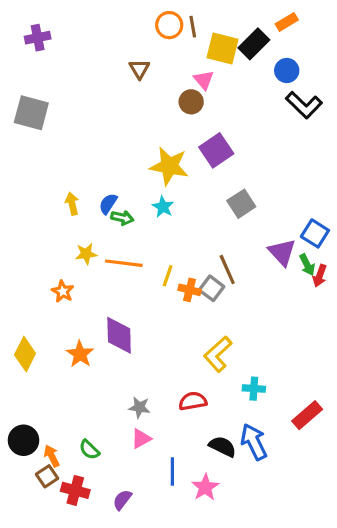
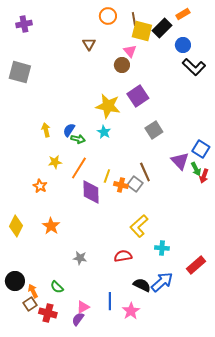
brown line: (193, 27) -> (134, 19), moved
orange line: (124, 263) -> (79, 168), turned -65
purple diamond: (119, 335) -> (91, 192), moved
gray star: (139, 407) -> (80, 258), moved
pink triangle: (141, 439) -> (83, 307), moved
blue arrow: (254, 442) -> (162, 282), turned 75

